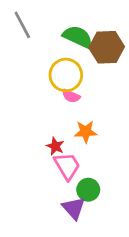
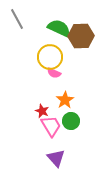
orange star: (86, 132) -> (65, 100), turned -30
green circle: (88, 190) -> (71, 121), moved

